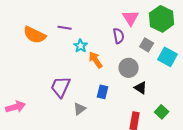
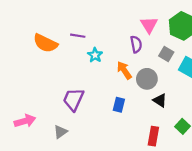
orange arrow: (96, 60) -> (124, 70), moved
gray triangle: (80, 109) -> (60, 132), moved

